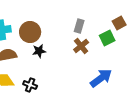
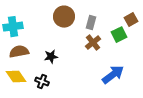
brown circle: (30, 32) -> (64, 17), moved
black star: (39, 51) -> (51, 57), moved

